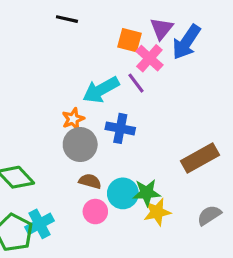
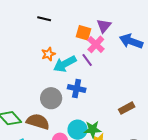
blue arrow: (186, 42) -> (131, 41), moved, turned 75
orange star: (73, 119) -> (48, 54), moved
brown rectangle: (200, 158) -> (127, 108), size x0.7
brown semicircle: (90, 181) -> (38, 122), moved, size x1.6

